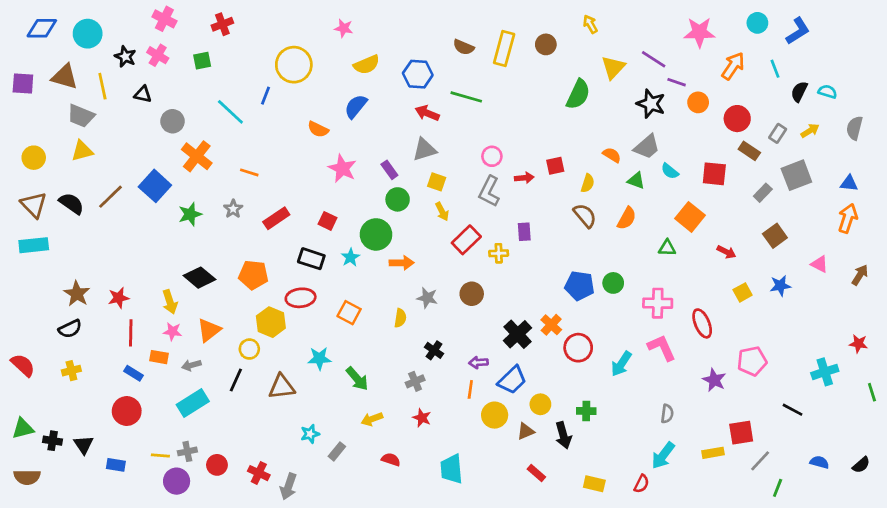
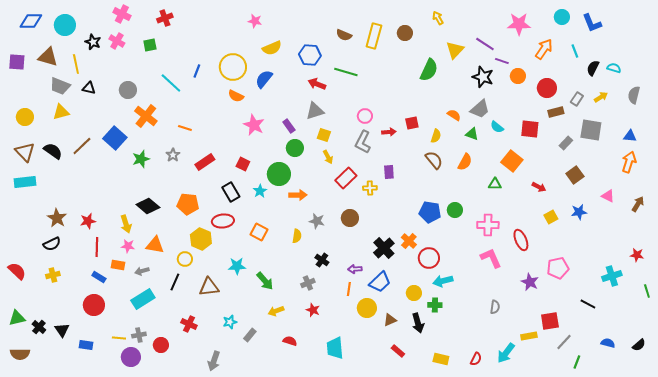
blue L-shape: (798, 31) -> (592, 23), turned 100
yellow circle: (294, 65) -> (233, 67), moved
black triangle: (143, 94) -> (89, 88), moved
brown rectangle: (749, 151) -> (556, 112), turned -49
gray square: (796, 175) -> (591, 130), turned 30
black rectangle: (311, 259) -> (231, 192), turned 42
orange triangle: (209, 330) -> (155, 245), turned 48
cyan arrow: (621, 364) -> (443, 281), moved, turned 42
yellow circle: (540, 404) -> (414, 293), moved
black cross: (53, 441) -> (39, 327), turned 32
cyan arrow: (663, 455) -> (506, 353), moved
red cross: (259, 473) -> (189, 324), moved

